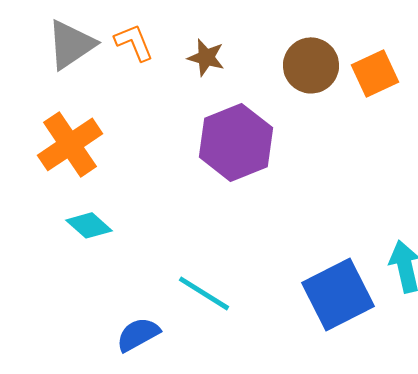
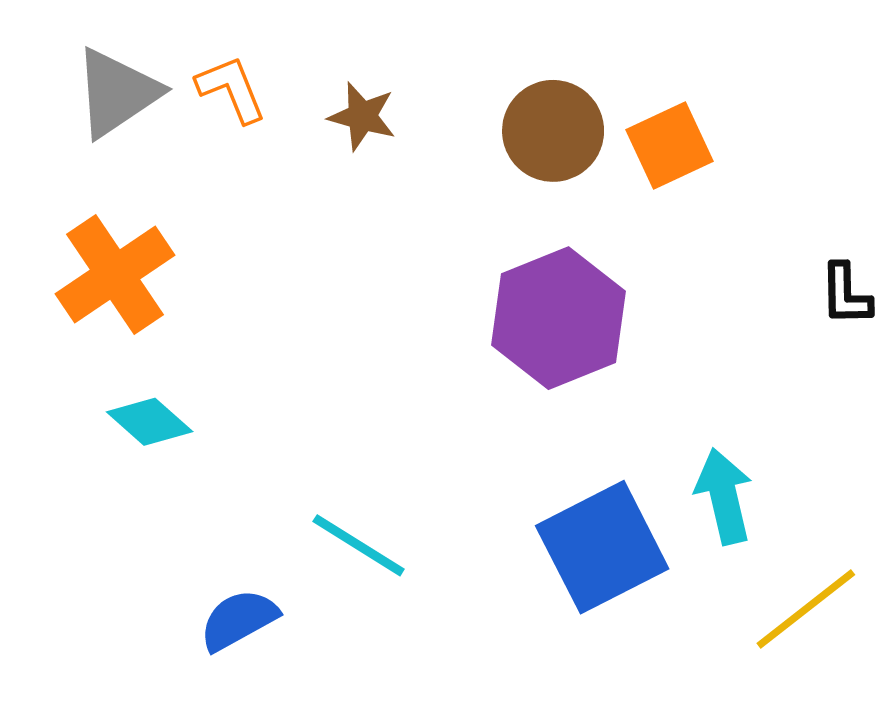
purple hexagon: (236, 142) -> (559, 318), moved

